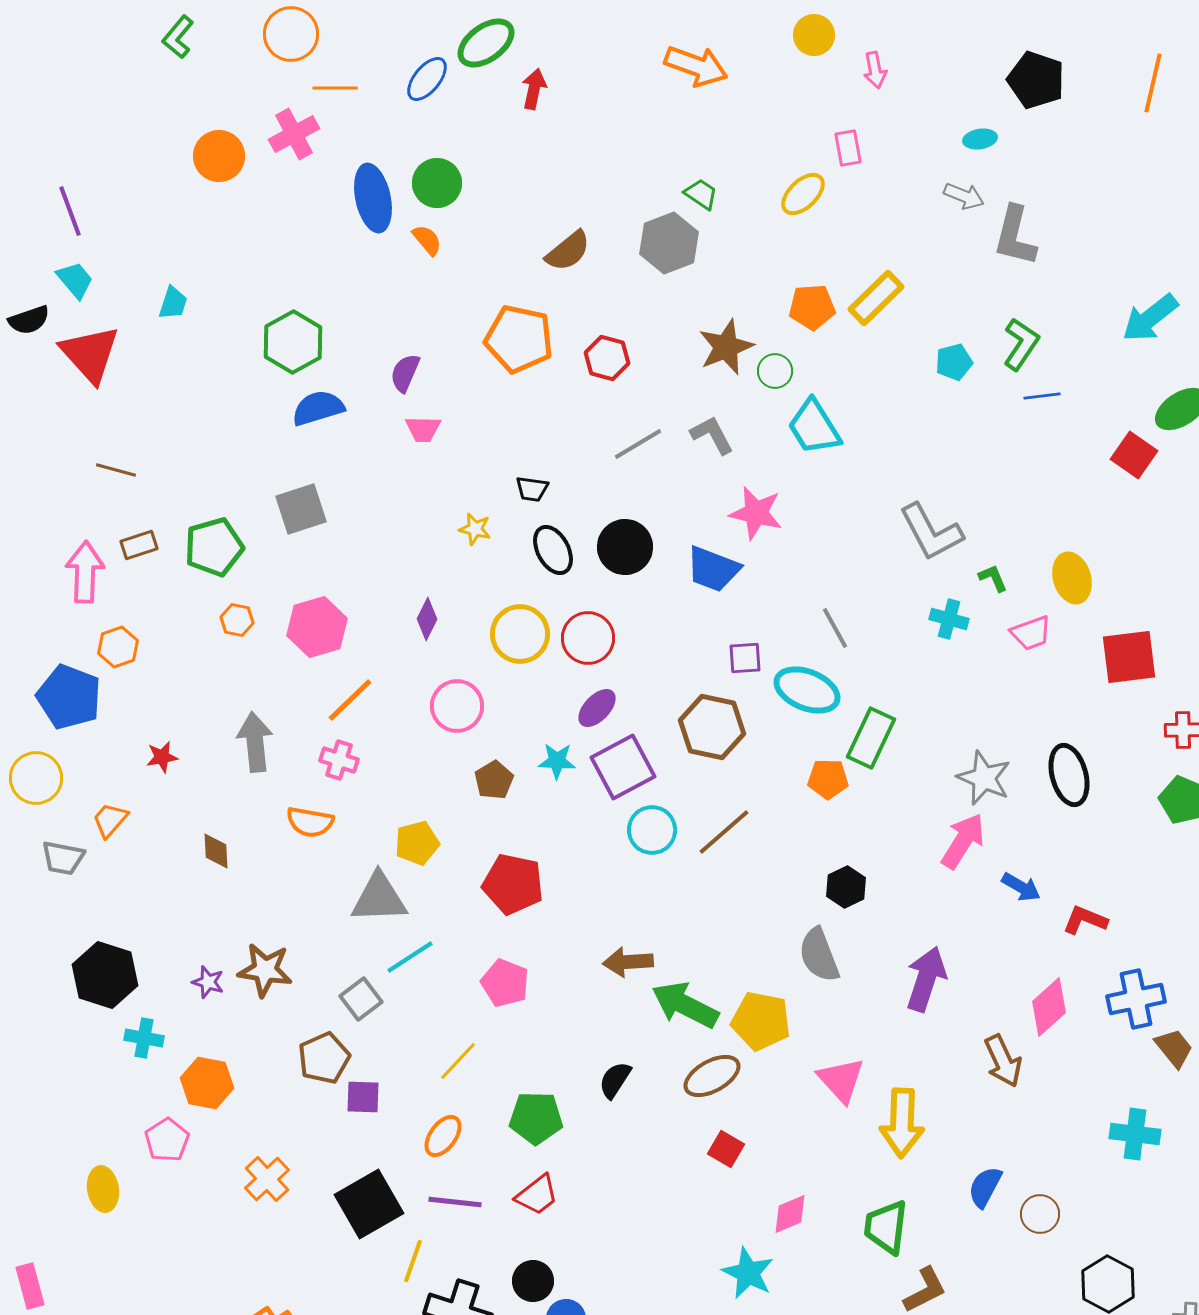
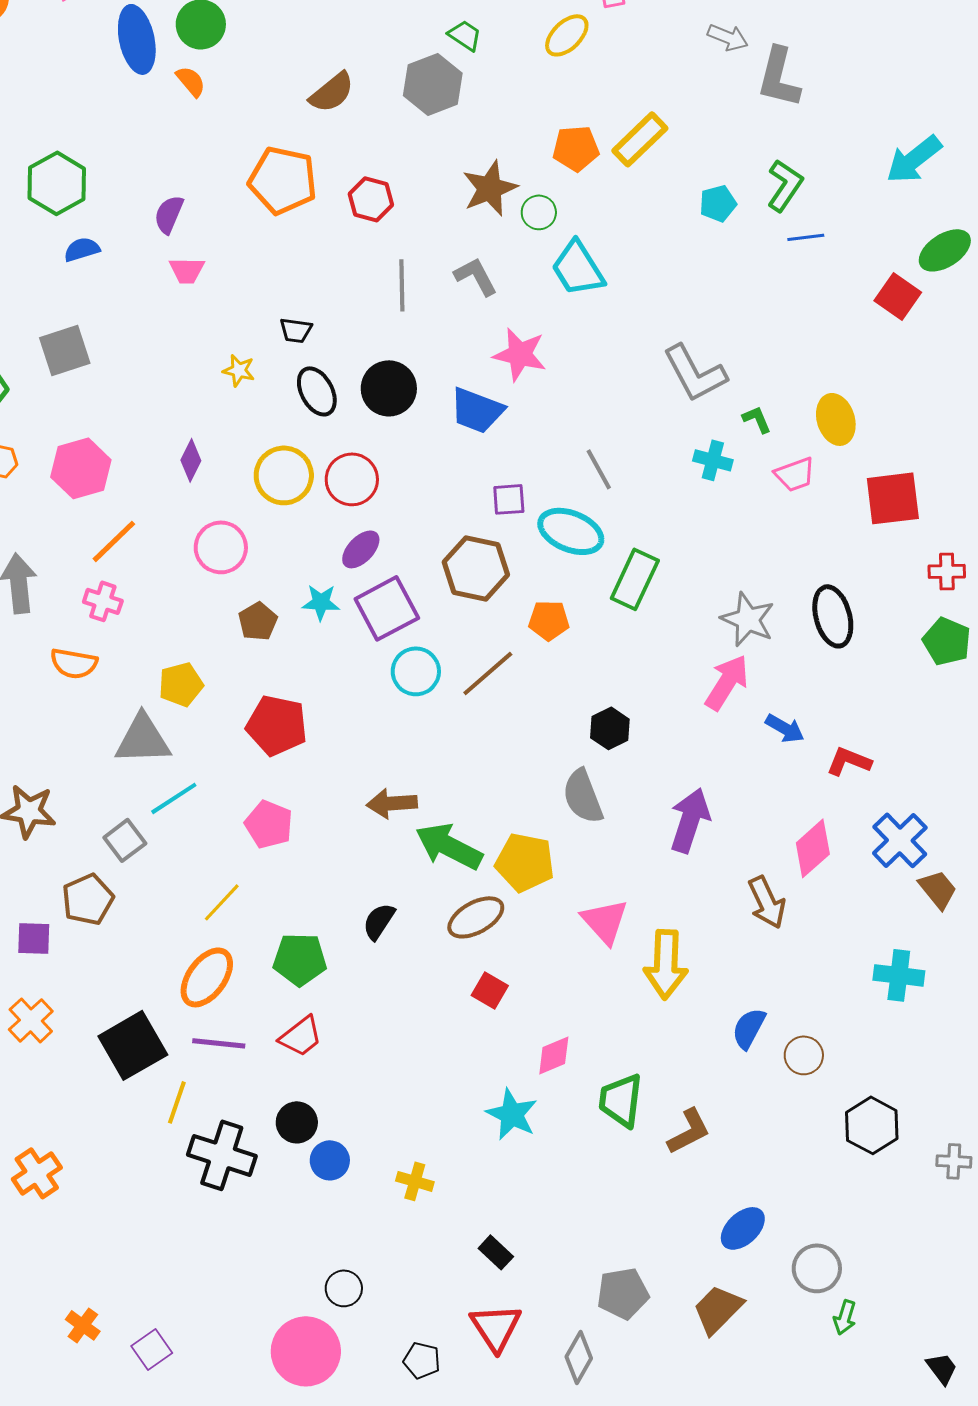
blue semicircle: (318, 408) -> (82, 249), size x0.7
gray line: (638, 444) -> (402, 285), turned -60
orange pentagon: (828, 779) -> (549, 620), moved
blue cross: (1136, 999) -> (900, 840), turned -32
purple square: (363, 1097) -> (34, 938), moved
orange ellipse: (443, 1136) -> (207, 977), size x1.4
green trapezoid: (886, 1227) -> (621, 1100), moved

